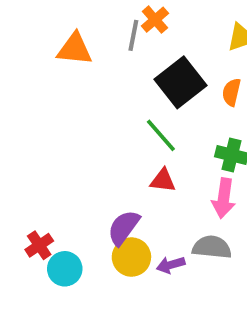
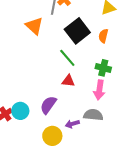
orange triangle: (75, 49) -> (34, 26), moved, turned 36
yellow circle: (131, 257) -> (52, 136), moved
cyan circle: (65, 269) -> (20, 111), moved

